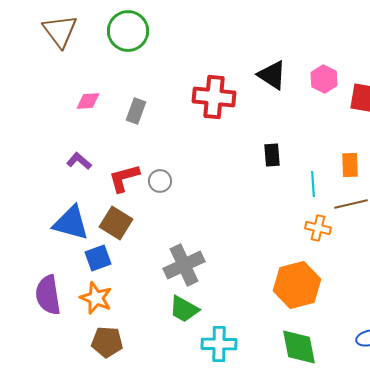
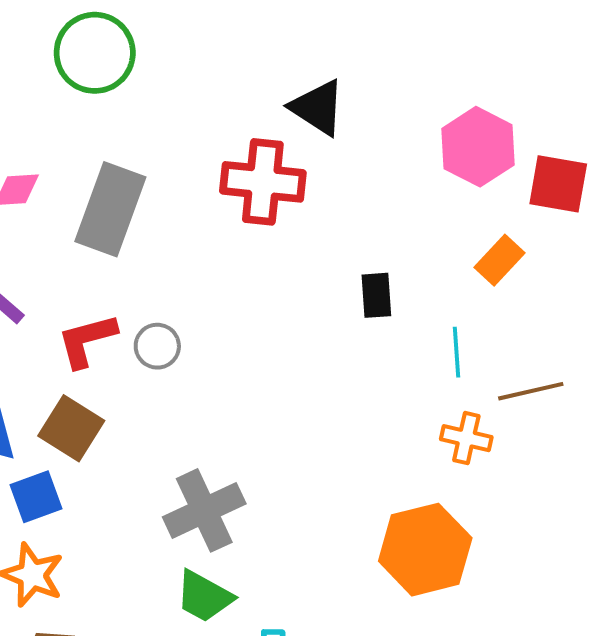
black triangle: (272, 75) -> (318, 108), moved
pink hexagon: (324, 79) -> (478, 147), size x1.4
gray rectangle: (136, 111) -> (110, 209), size x1.8
orange rectangle: (350, 165) -> (500, 260), moved, turned 45

